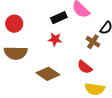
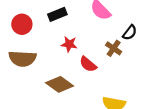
black rectangle: (59, 18) -> (57, 14), moved
red semicircle: (85, 67) -> (88, 64), moved

